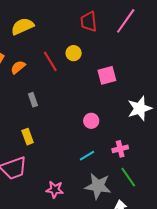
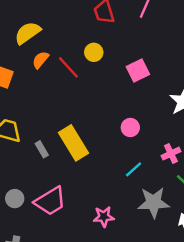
orange semicircle: (18, 67) -> (40, 60), moved
gray rectangle: (33, 100) -> (42, 149), moved
yellow rectangle: (28, 137) -> (73, 143), moved, size x1.8

